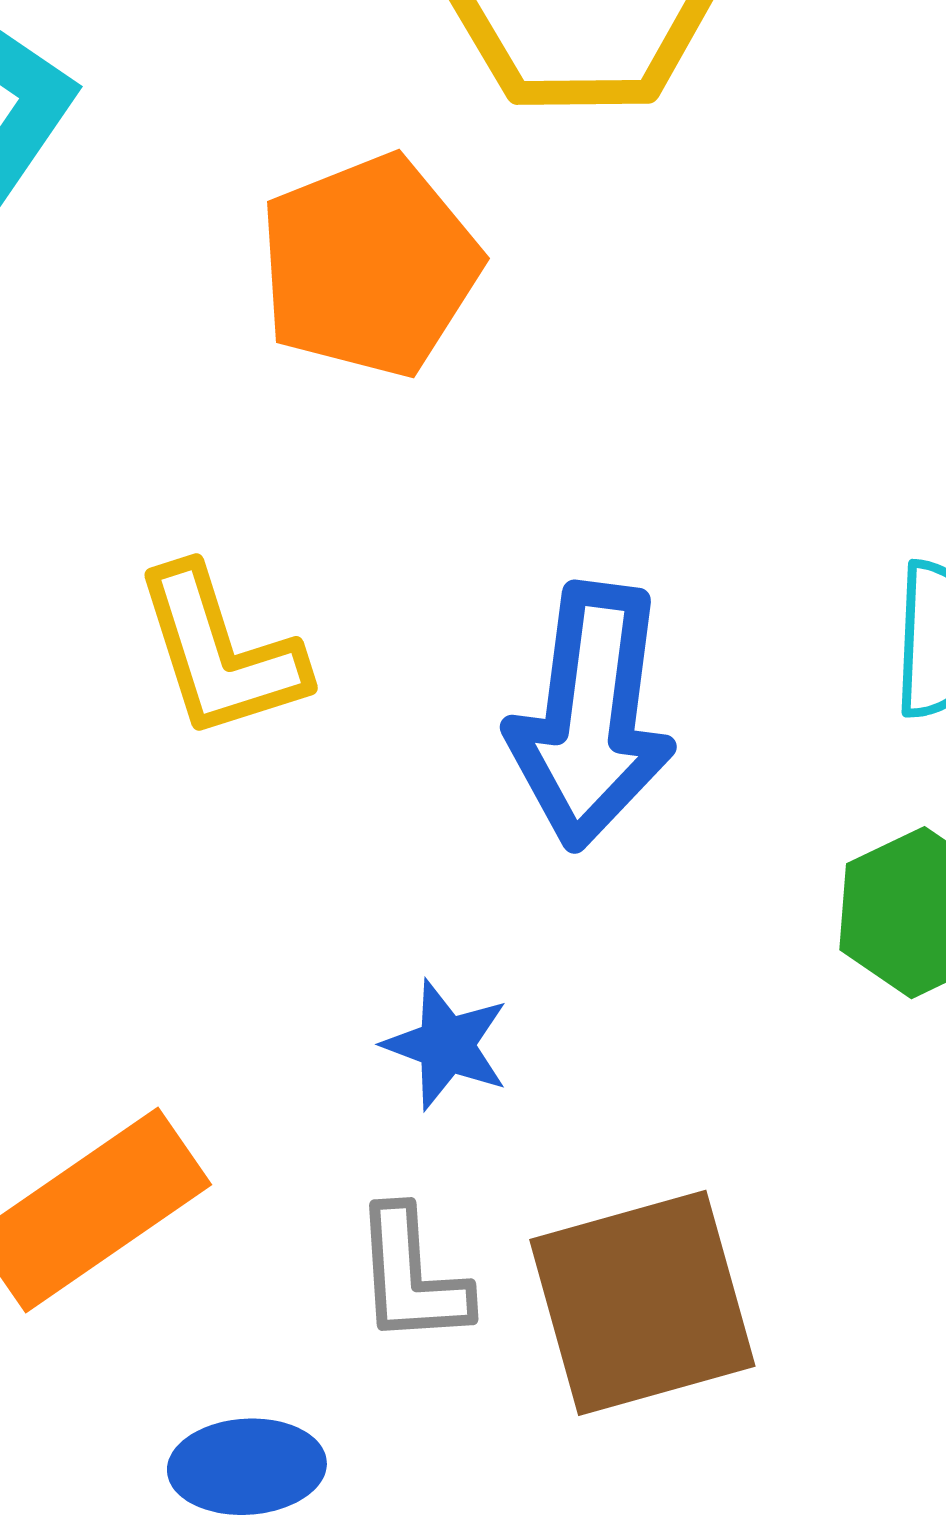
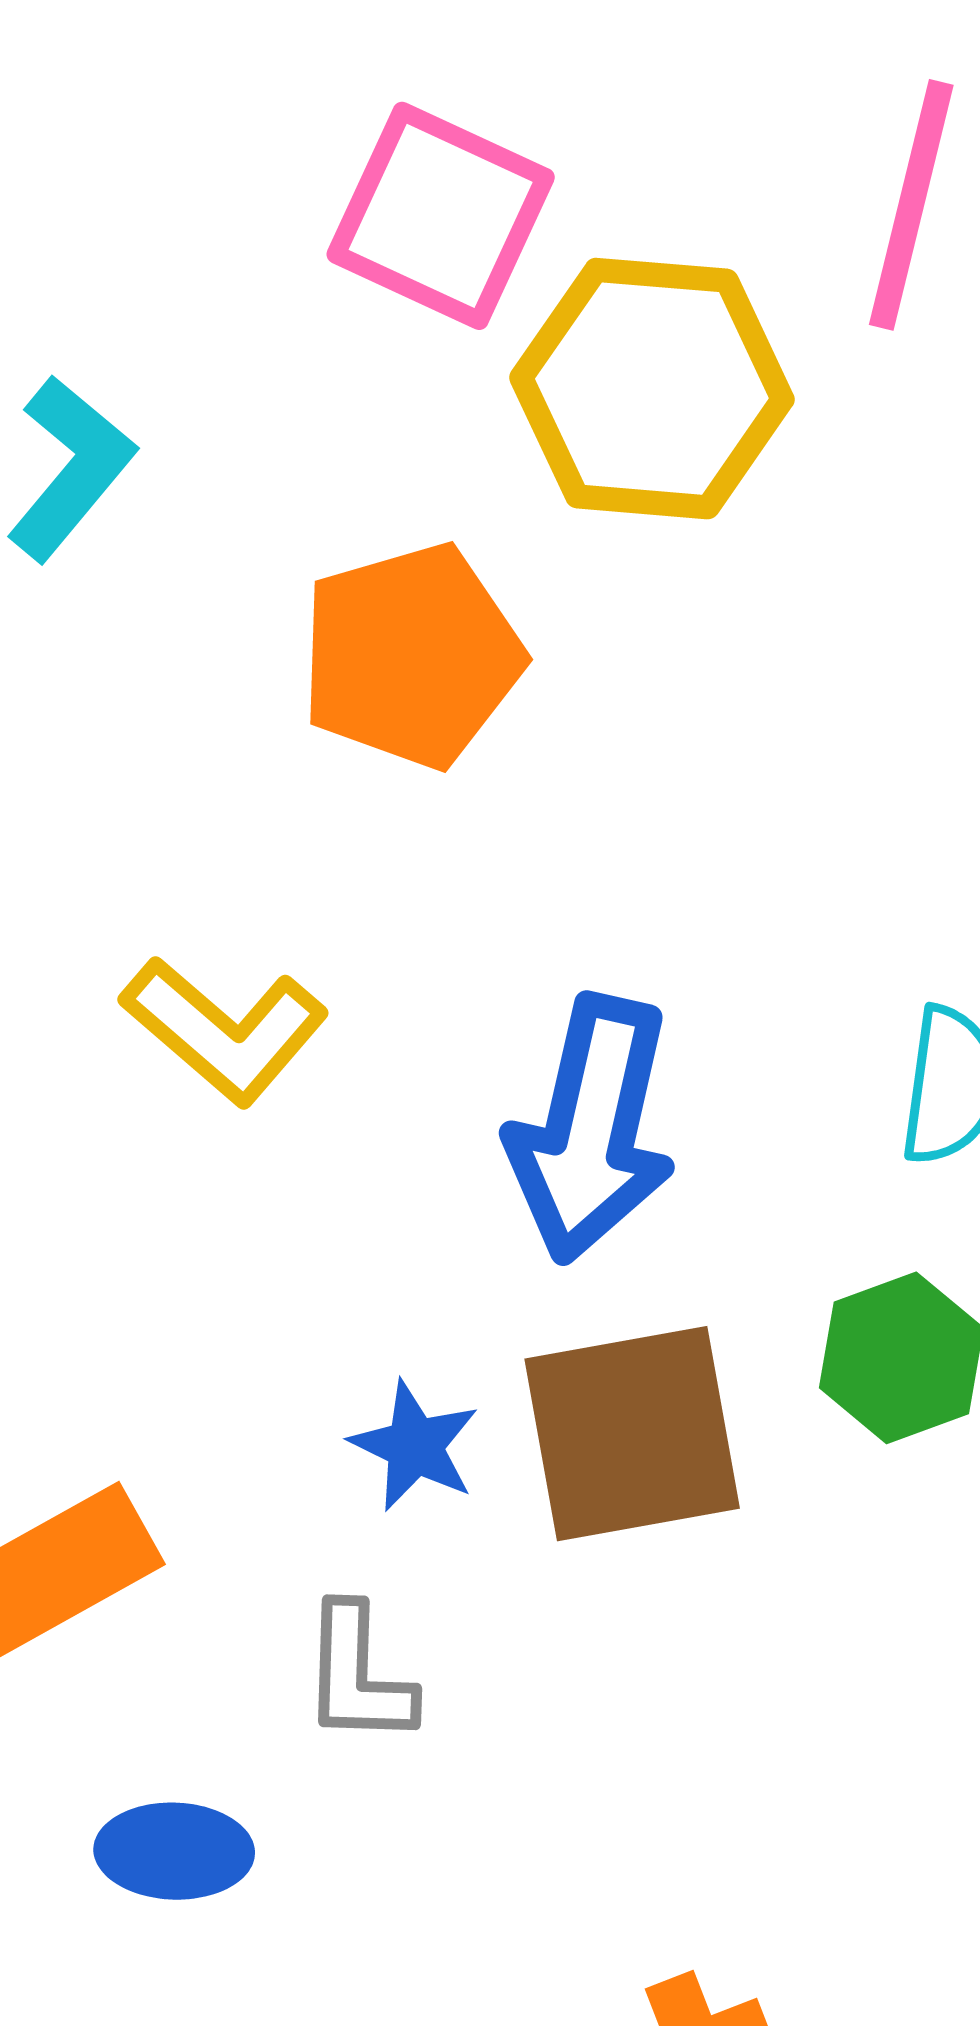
yellow L-shape: (220, 653) -> (225, 1030), turned -37
brown square: (642, 1303) -> (632, 1434), moved

